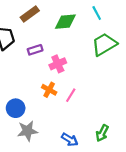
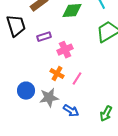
gray star: (27, 131) -> (49, 98), moved
blue arrow: (70, 140) -> (71, 111), moved

